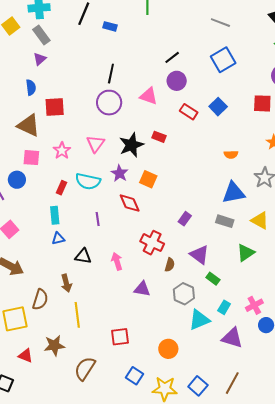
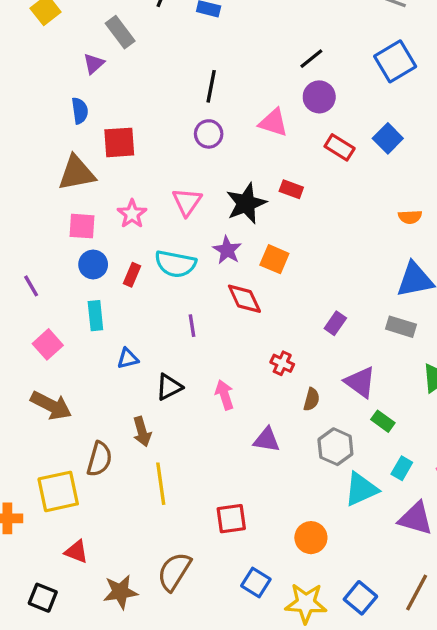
gray rectangle: (41, 35) -> (120, 32), moved
purple circle: (109, 103) -> (209, 134), size x0.7
brown triangle: (28, 125) -> (77, 173), turned -35
blue circle: (17, 180) -> (93, 264), moved
cyan rectangle: (55, 215) -> (95, 316), moved
red cross: (152, 243) -> (282, 363), size x0.6
black triangle: (83, 256) -> (169, 387), turned -36
brown star: (54, 345) -> (120, 592), moved

